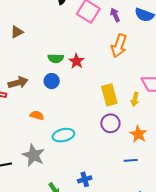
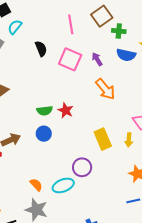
orange arrow: (119, 46) -> (105, 89), turned -50
orange semicircle: (37, 115) -> (36, 185), moved, turned 40
purple circle: (110, 123) -> (82, 167), moved

